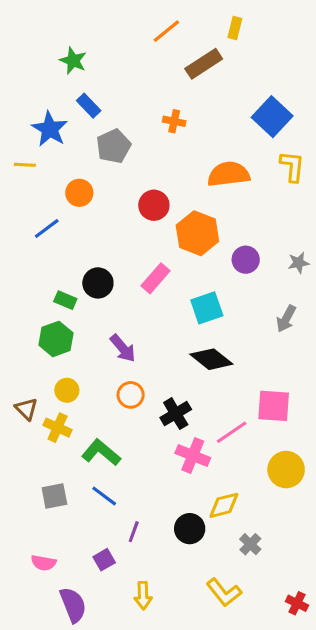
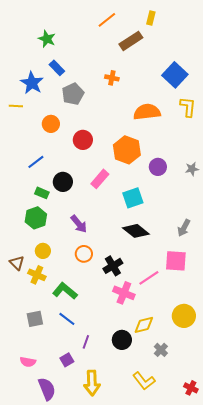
red circle: (154, 205) -> (83, 140), moved
blue line: (47, 229) -> (36, 162), moved
gray arrow: (286, 319) -> (184, 228), moved
yellow circle: (286, 470) -> (184, 316), moved
yellow arrow: (143, 595) -> (92, 383), size x1.4

